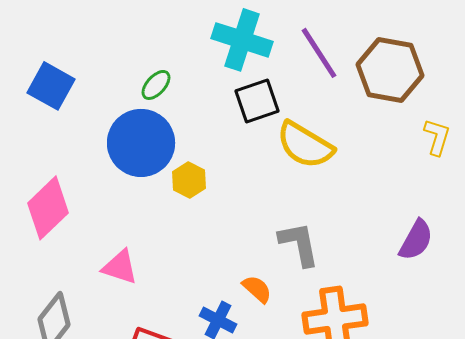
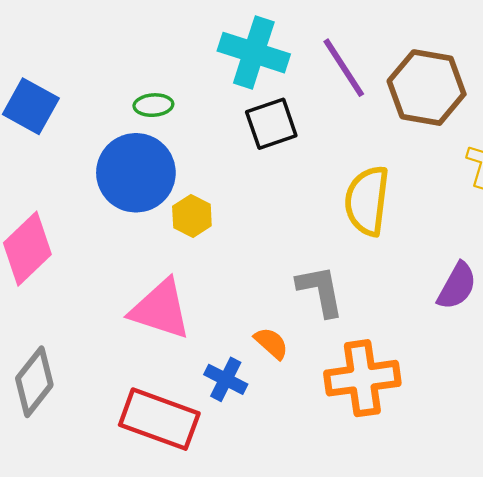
green ellipse: (156, 85) -> (153, 105), turned 44
yellow semicircle: (305, 145) -> (367, 201), moved, turned 66
pink triangle: (120, 267) -> (160, 309), moved, size x1.5

